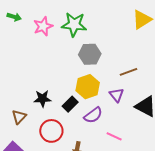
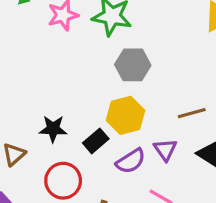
brown line: (128, 72) -> (192, 113), moved
purple triangle: (116, 95) -> (165, 150), moved

